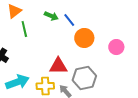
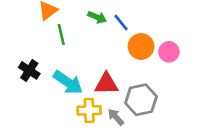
pink circle: (116, 47) -> (169, 52), moved
cyan arrow: (17, 82) -> (68, 82), moved, turned 55

